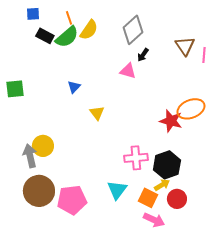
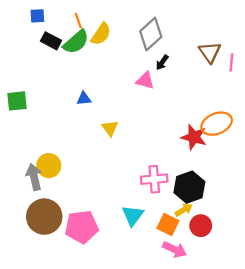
blue triangle: (74, 87) -> (84, 99), turned 40

